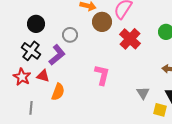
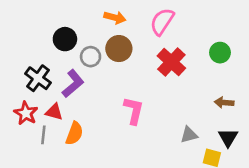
brown circle: (102, 22) -> (119, 49), moved
black circle: (36, 24) -> (65, 39), moved
gray triangle: (143, 93) -> (189, 135), turned 48
gray line: (31, 108) -> (43, 135), moved

